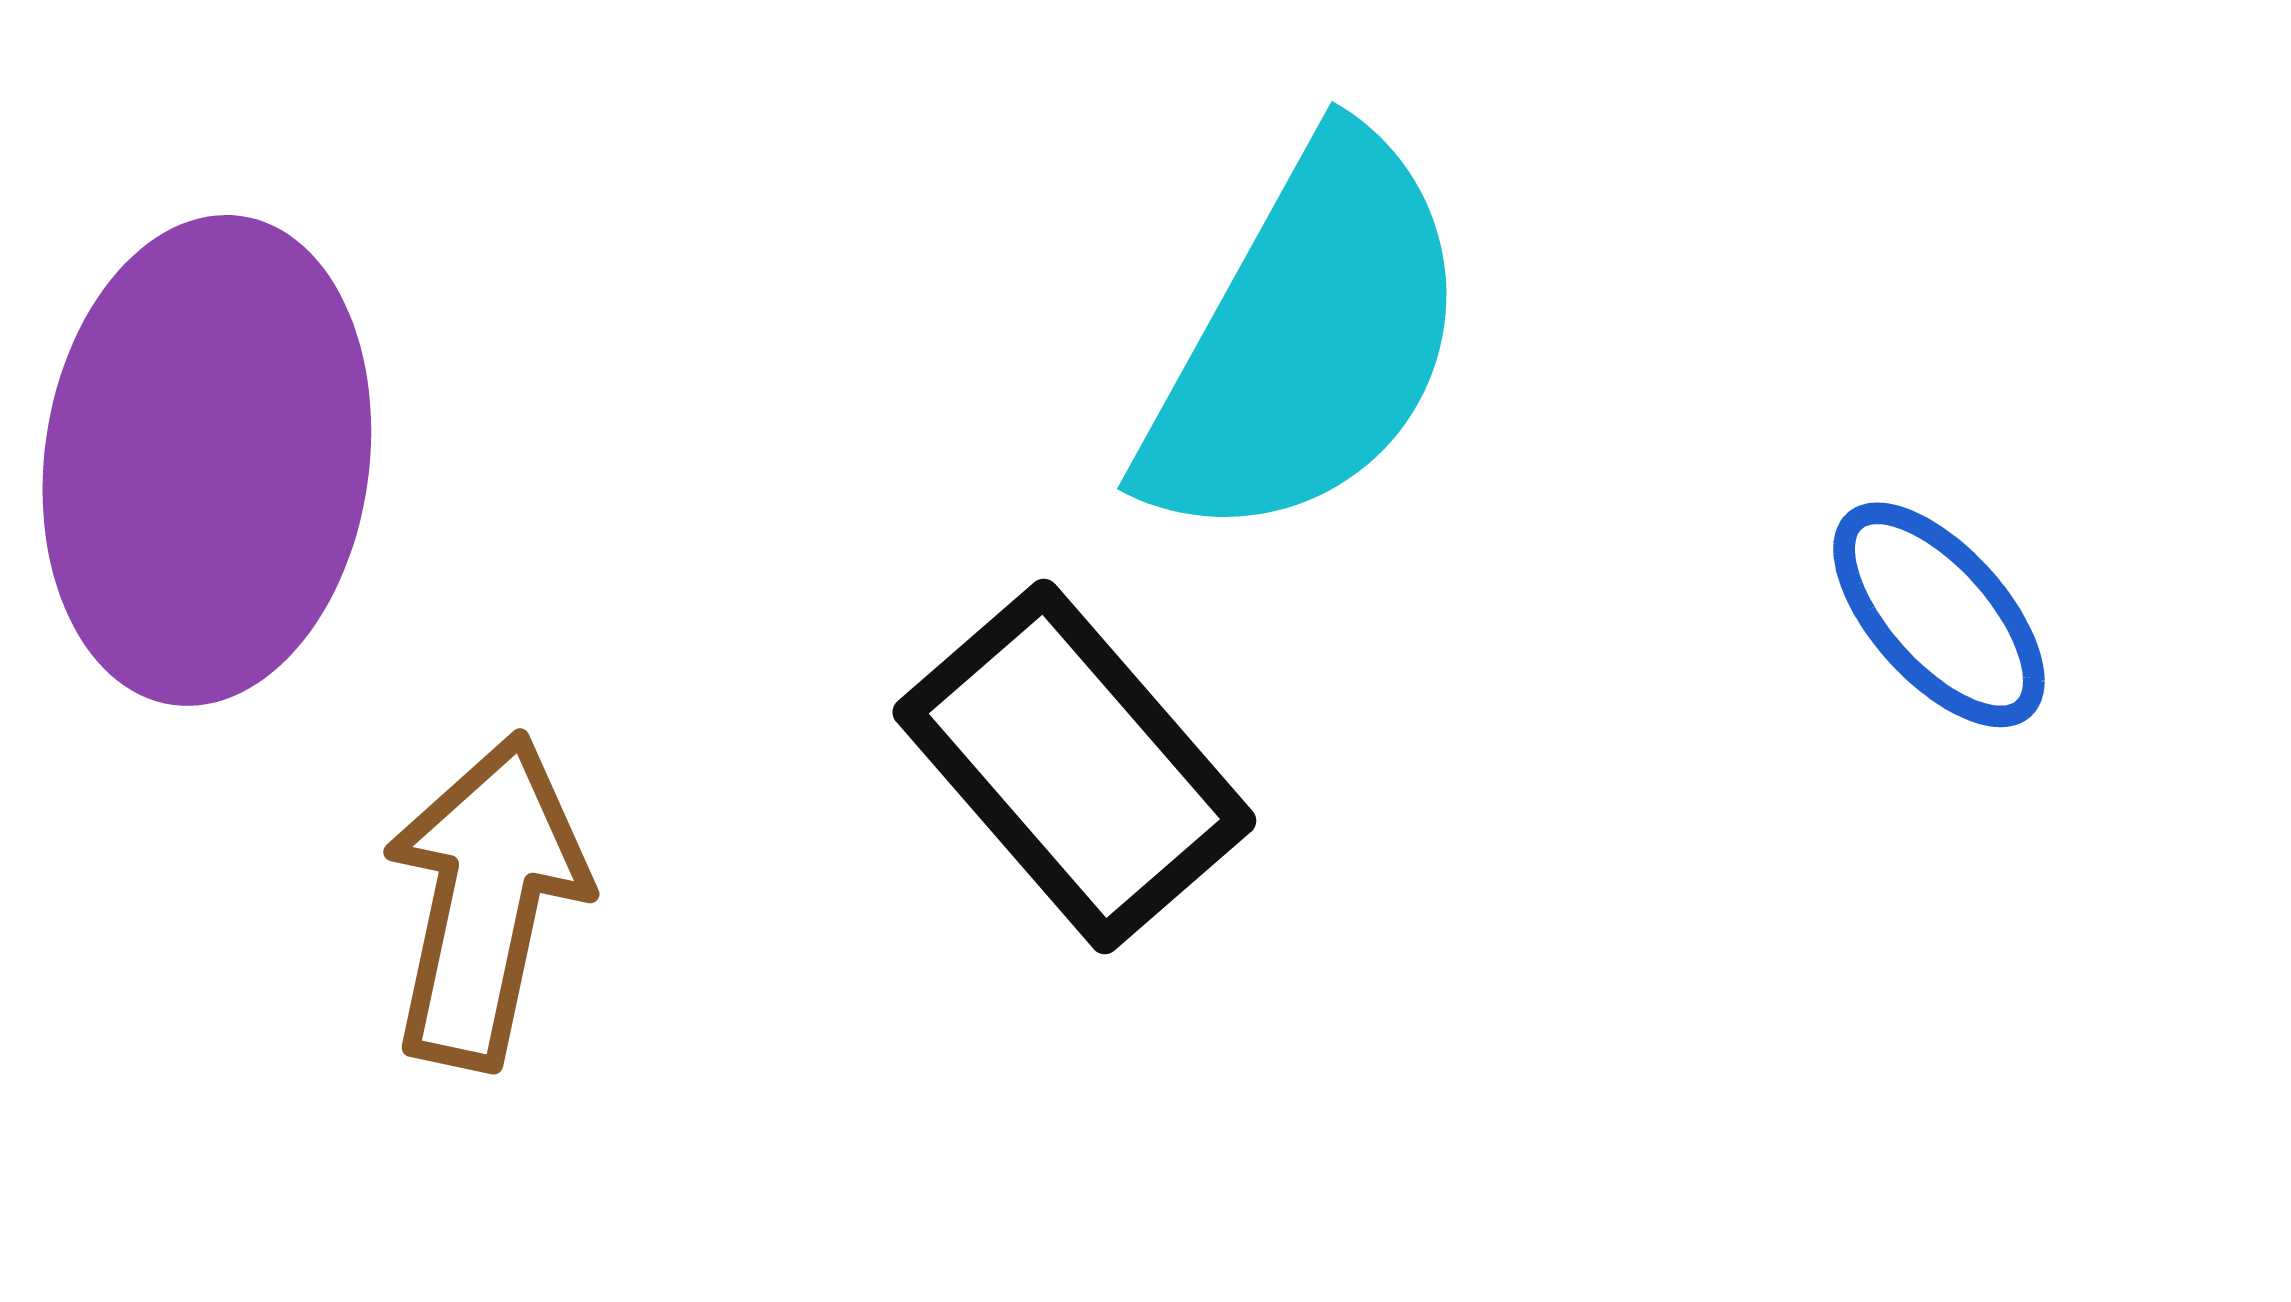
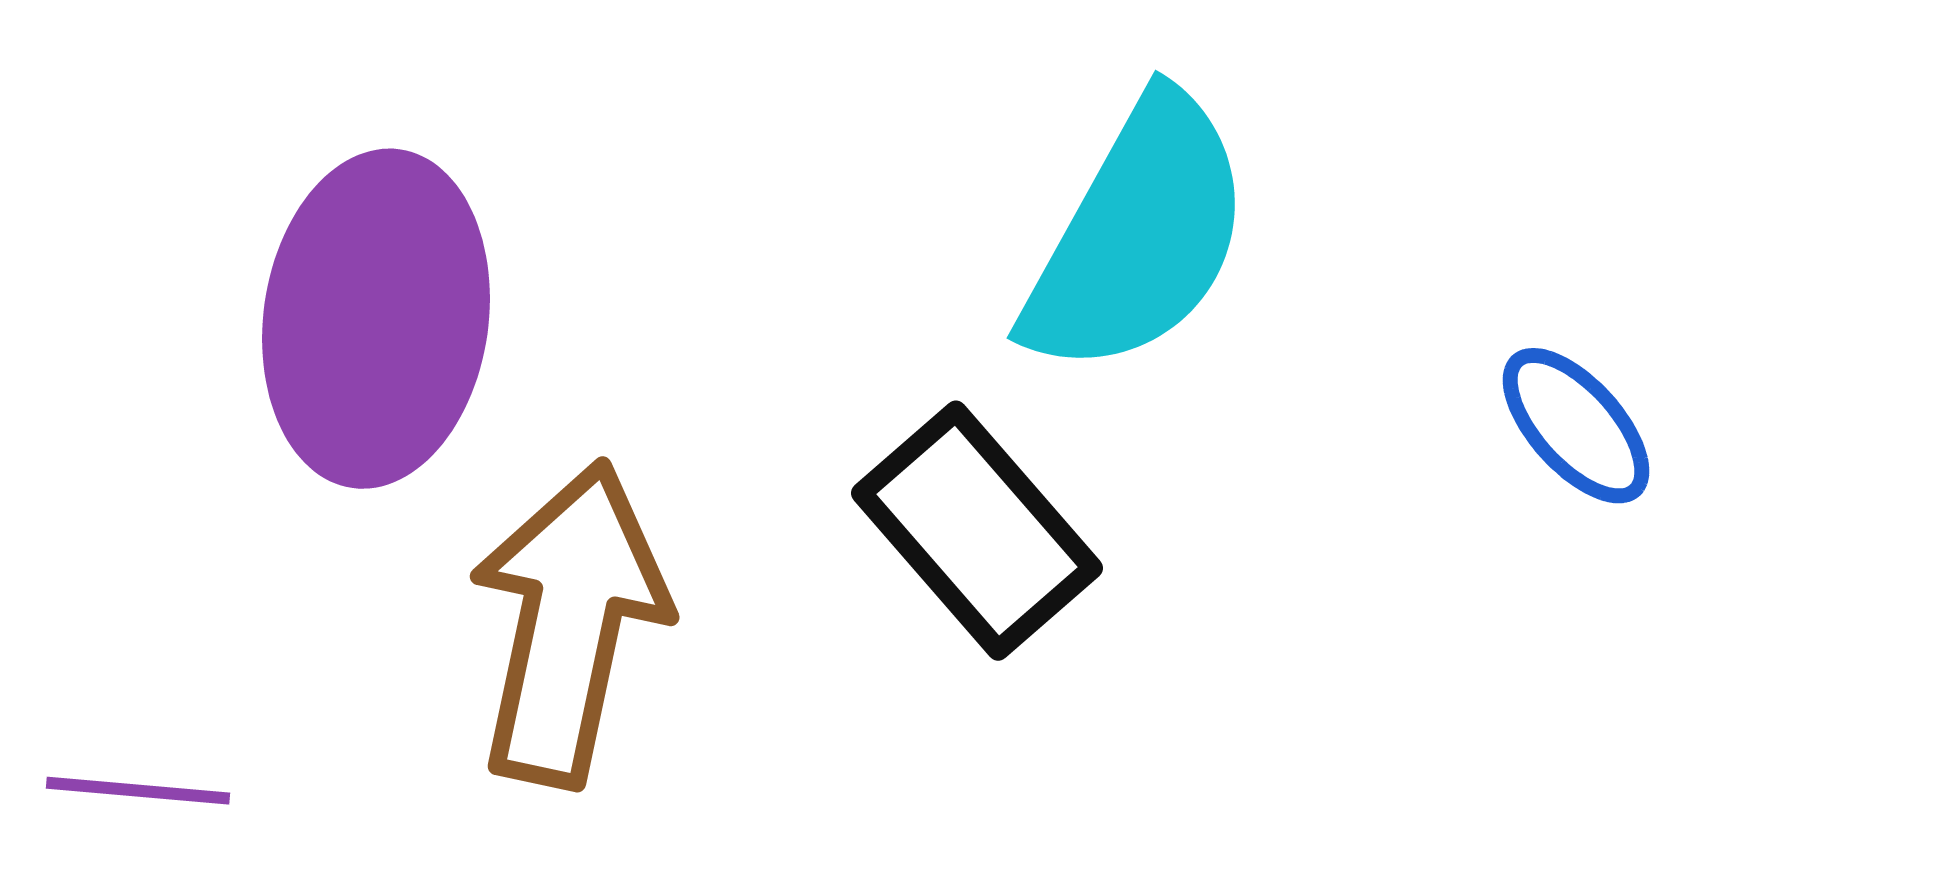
brown arrow: (485, 901) -> (569, 624), size x1.4

